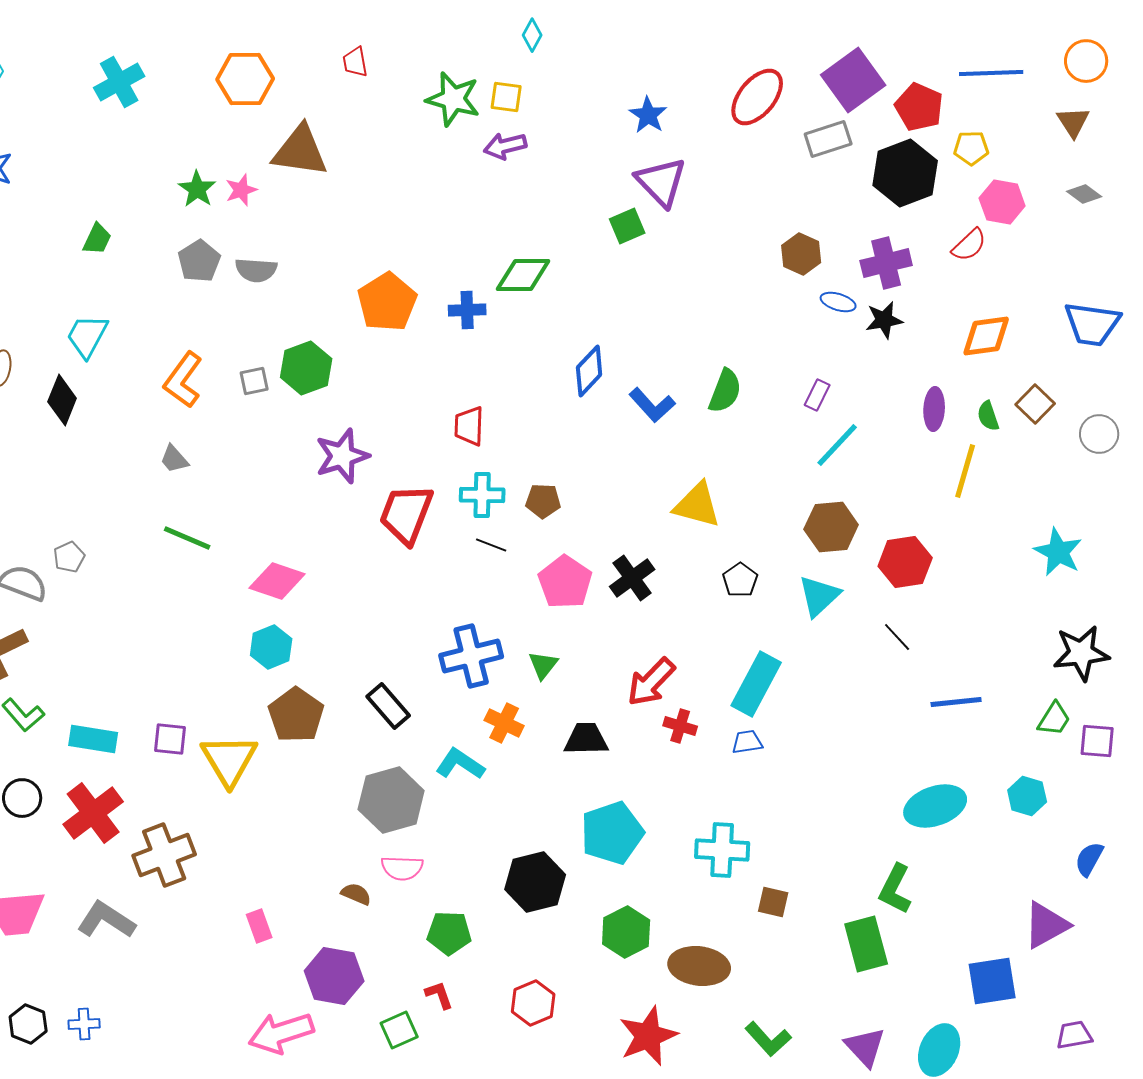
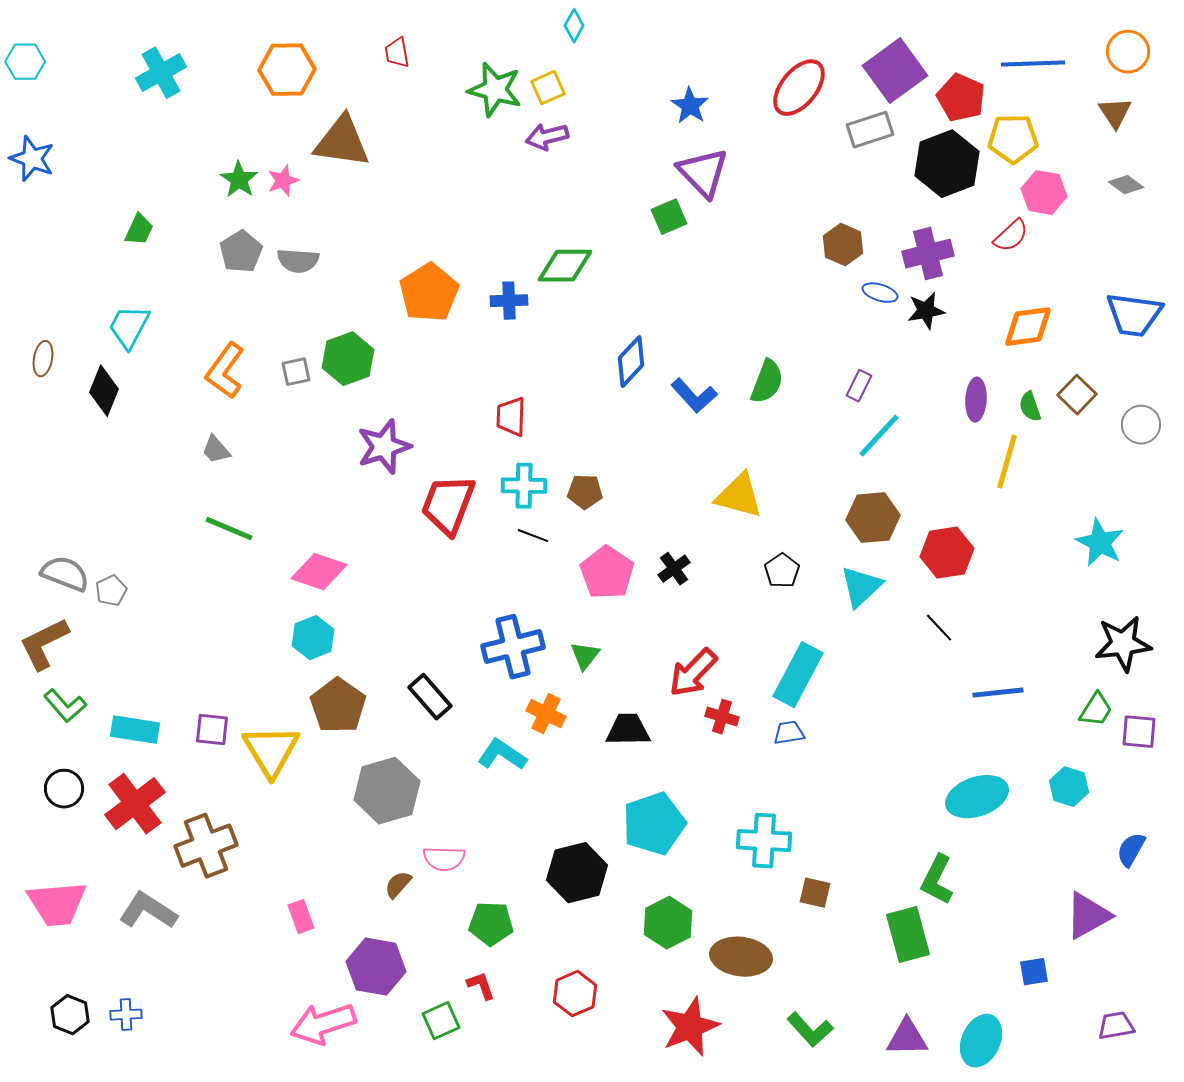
yellow square: (506, 97) -> (548, 88), turned -32
yellow pentagon: (971, 148) -> (1013, 139), size x1.4
gray pentagon: (69, 557) -> (111, 591), moved
black cross: (632, 578) -> (674, 569), size x0.7
gray hexagon: (391, 800) -> (387, 791), moved
brown semicircle: (356, 894) -> (398, 885), turned -72
blue square: (992, 981) -> (1034, 972), size x0.6
purple triangle: (865, 1047) -> (907, 1038), turned -48

